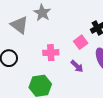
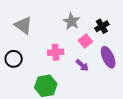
gray star: (42, 13) -> (71, 21), moved

